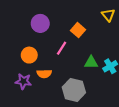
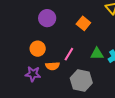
pink line: (62, 48) -> (69, 54), moved

